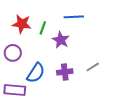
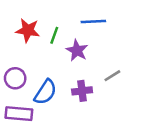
purple circle: (13, 53) -> (15, 78), moved
gray line: (93, 67) -> (112, 76), moved

